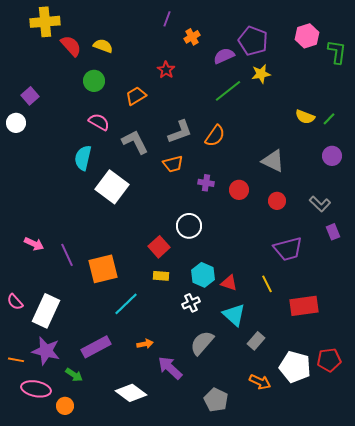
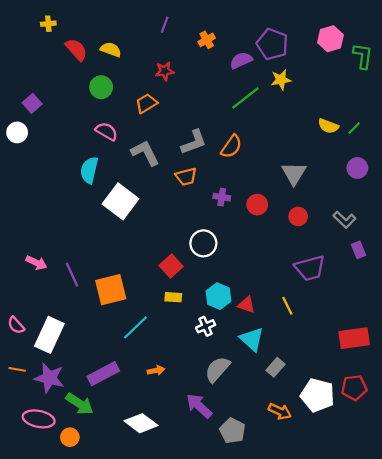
purple line: (167, 19) -> (165, 25), moved
yellow cross: (45, 22) -> (48, 24), size x0.5
red star: (166, 70) -> (165, 71), moved, turned 30
gray triangle: (273, 161) -> (294, 173), turned 35
red rectangle: (304, 306) -> (354, 338), moved
orange line: (16, 360) -> (17, 369), moved
purple arrow: (170, 368) -> (199, 406), moved
green arrow: (74, 375) -> (80, 404), size x1.5

